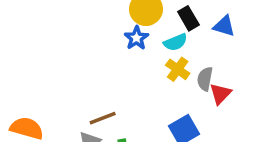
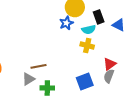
yellow cross: (178, 69) -> (87, 46), turned -32
gray semicircle: (205, 79) -> (109, 76), moved

